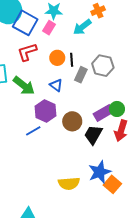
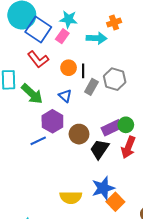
cyan arrow: (82, 27) -> (97, 38), turned -144
red L-shape: (27, 52) -> (38, 59), turned -115

